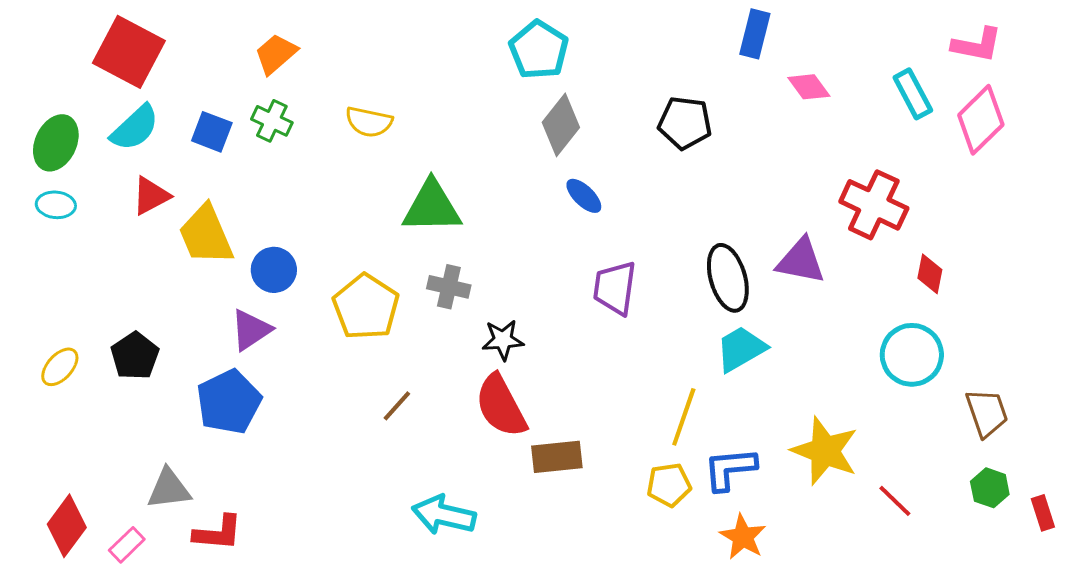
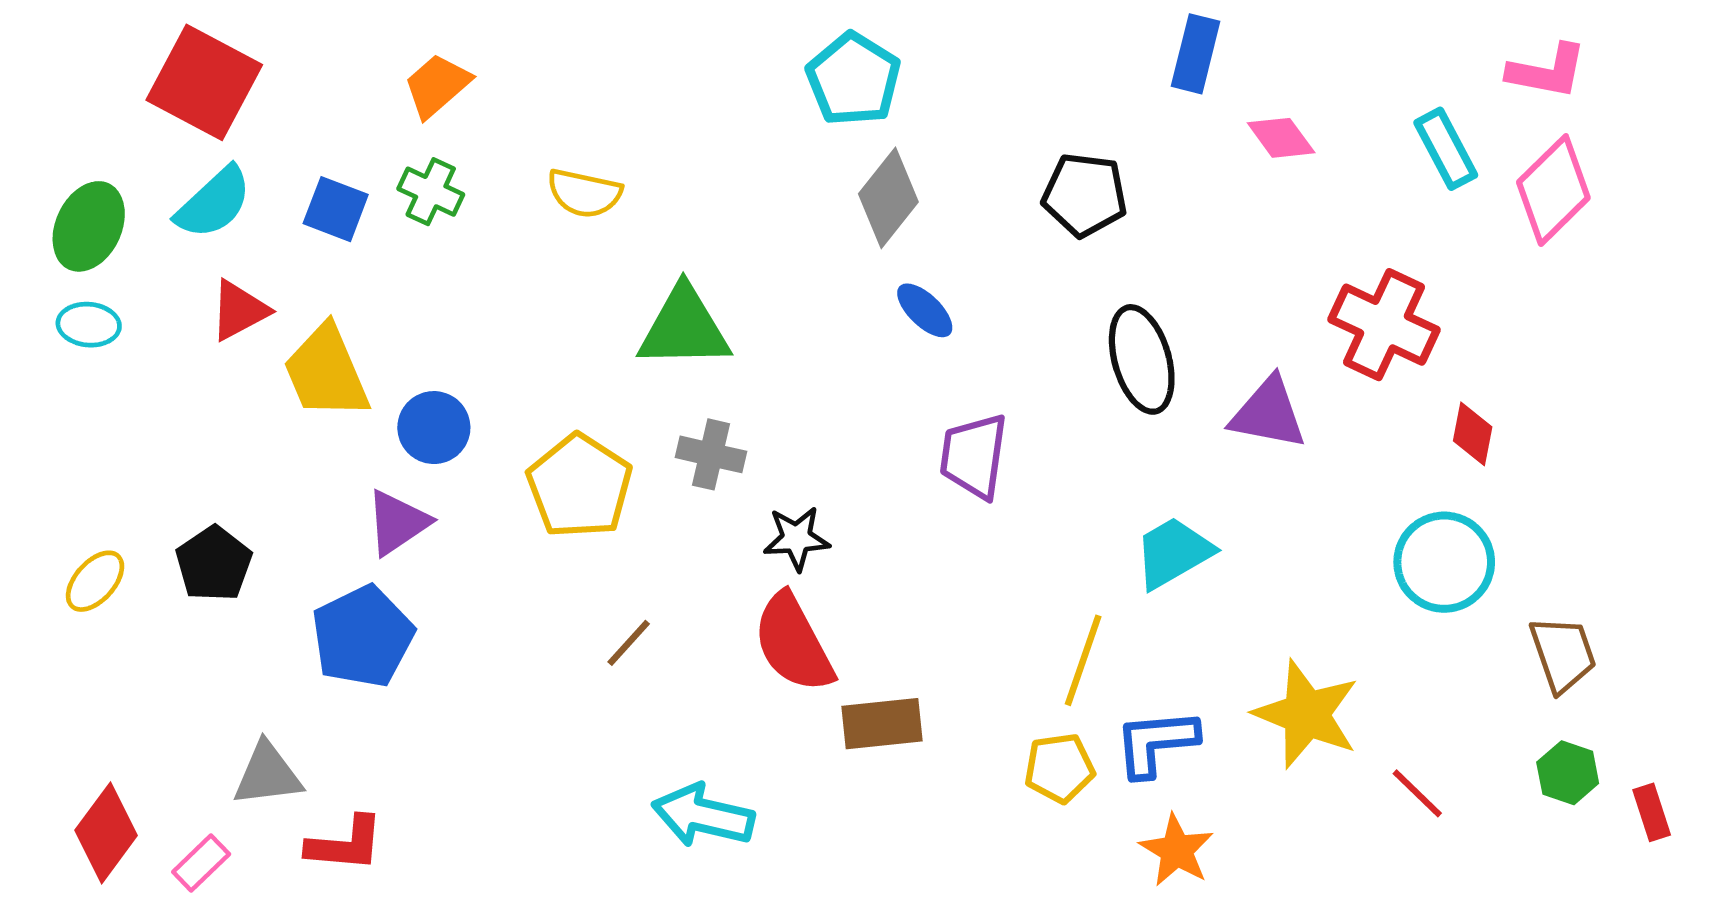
black ellipse: (728, 278) -> (1142, 359), moved

